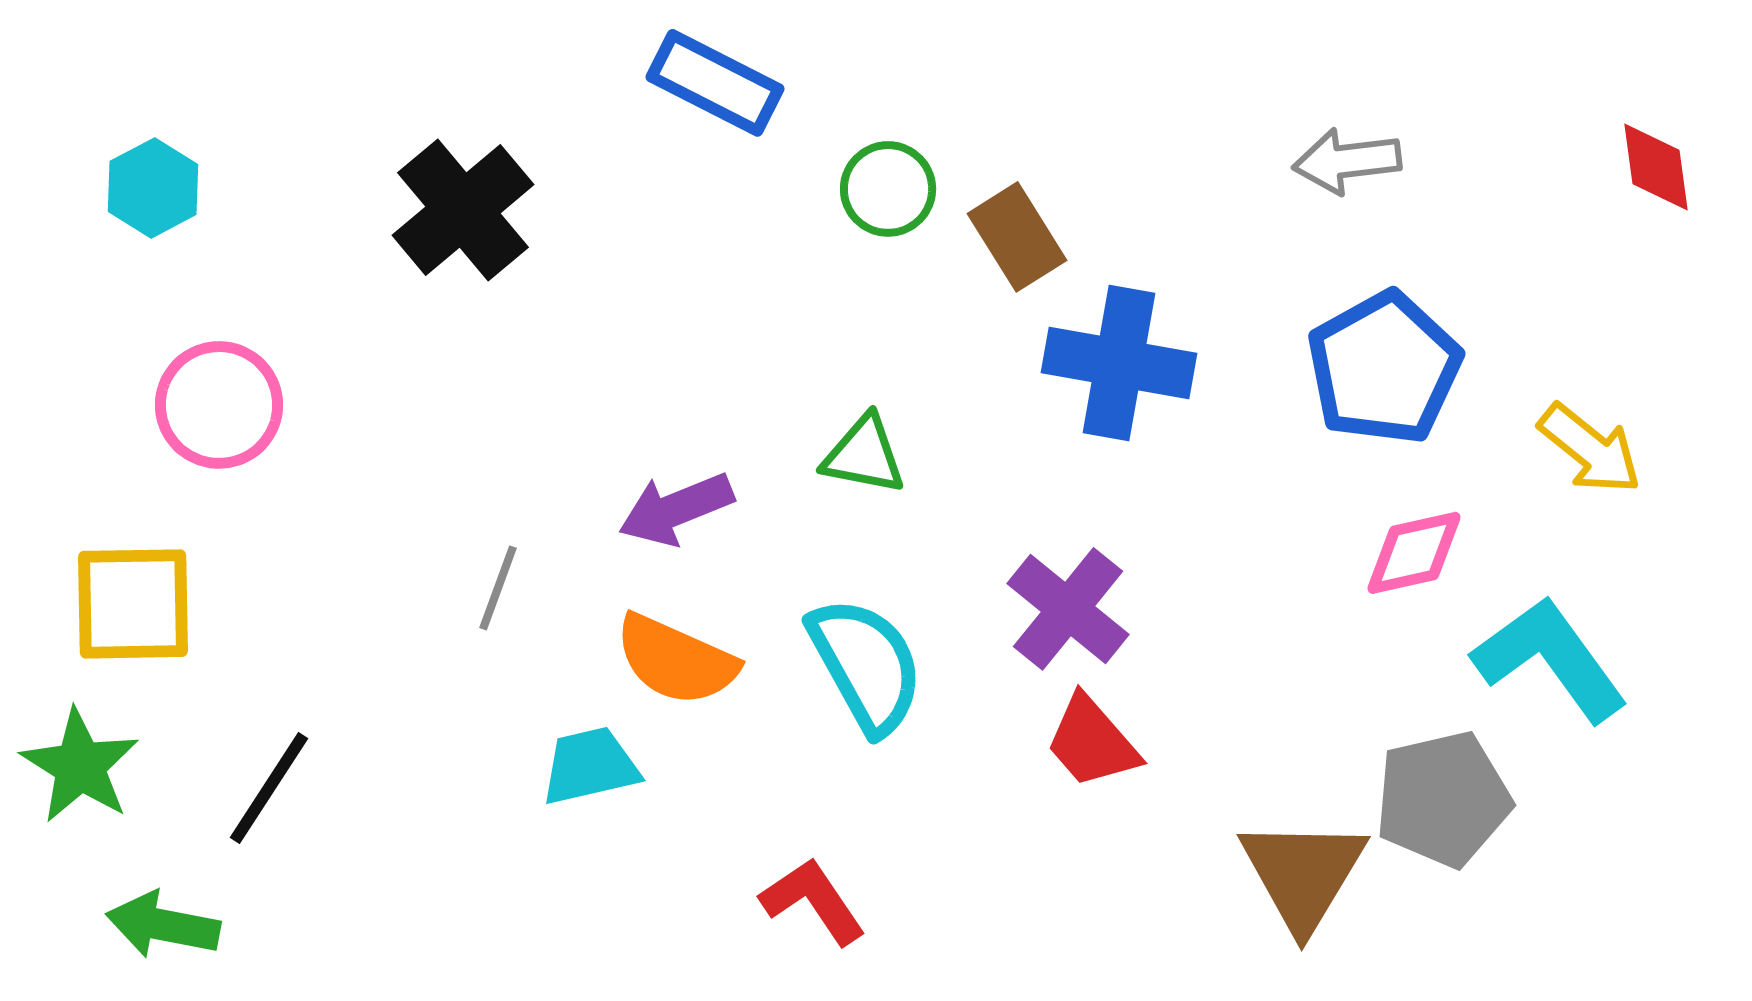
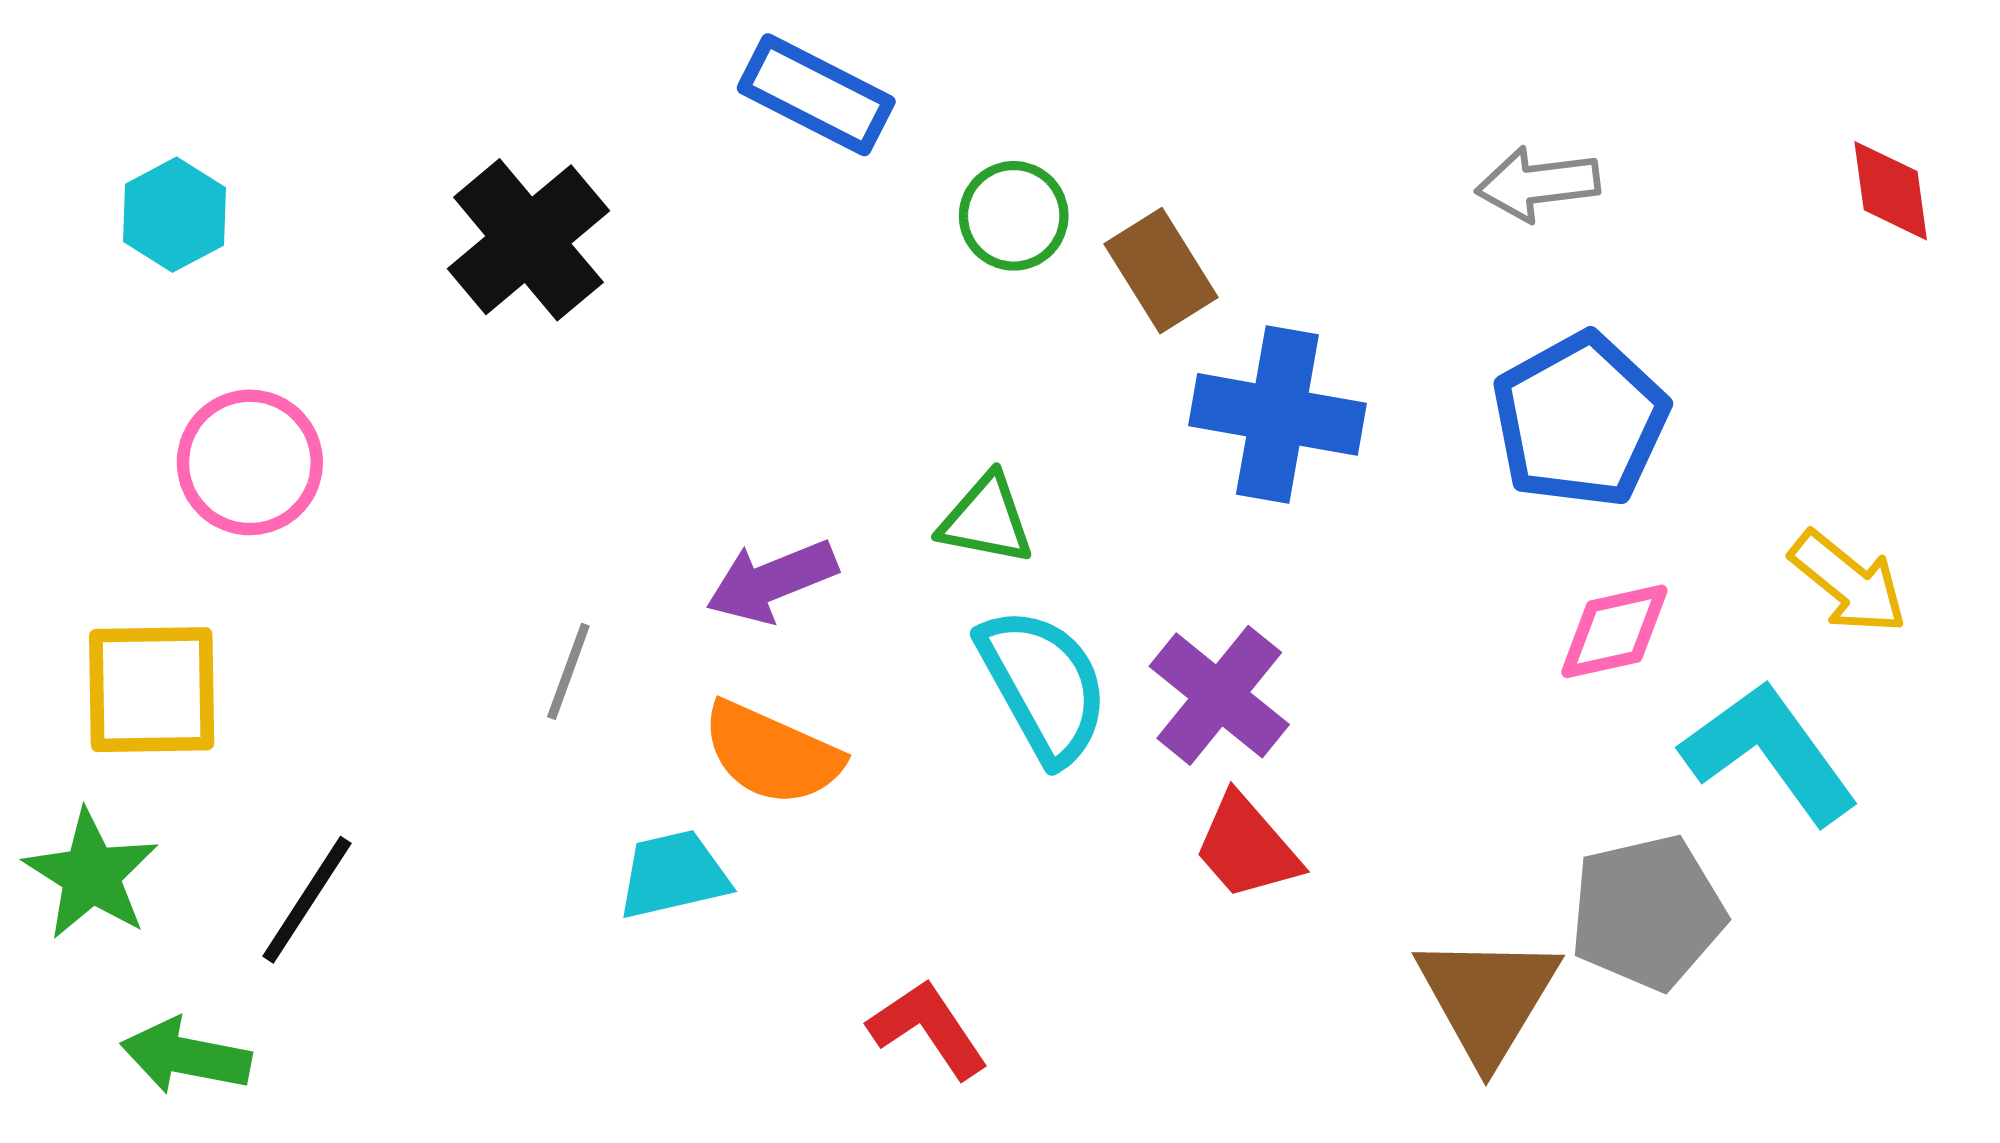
yellow arrow: (1590, 449) -> (1848, 582), moved
cyan semicircle: (866, 665) -> (1043, 685), moved

